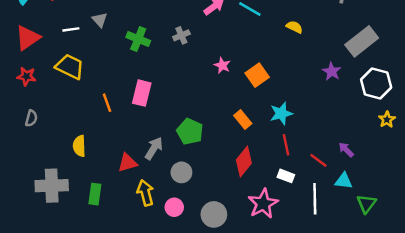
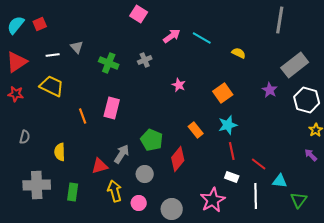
orange square: (257, 75) -> (223, 93), moved
gray semicircle: (31, 118) -> (25, 137), moved
purple arrow: (346, 150) -> (311, 155), moved
red diamond: (244, 162) -> (178, 159), moved

